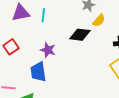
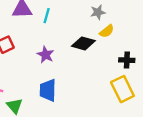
blue trapezoid: (38, 72) -> (48, 90), moved

